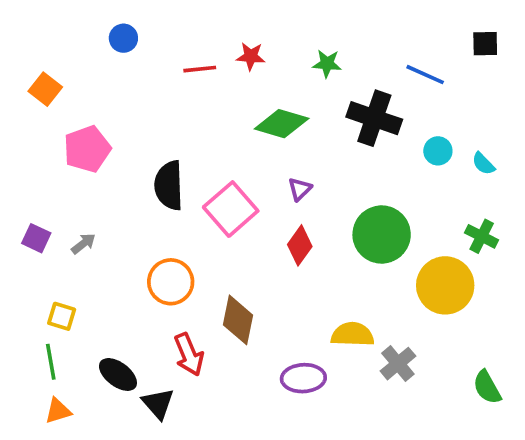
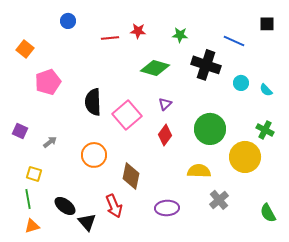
gray arrow: (83, 244) -> (50, 142), moved
yellow semicircle: (352, 334) -> (199, 171), moved
red arrow: (189, 354) -> (114, 206), moved

